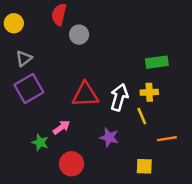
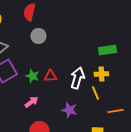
gray circle: (79, 35) -> (38, 36), moved
red triangle: (85, 95) -> (50, 76), size x0.6
green star: (40, 142) -> (32, 76), moved

